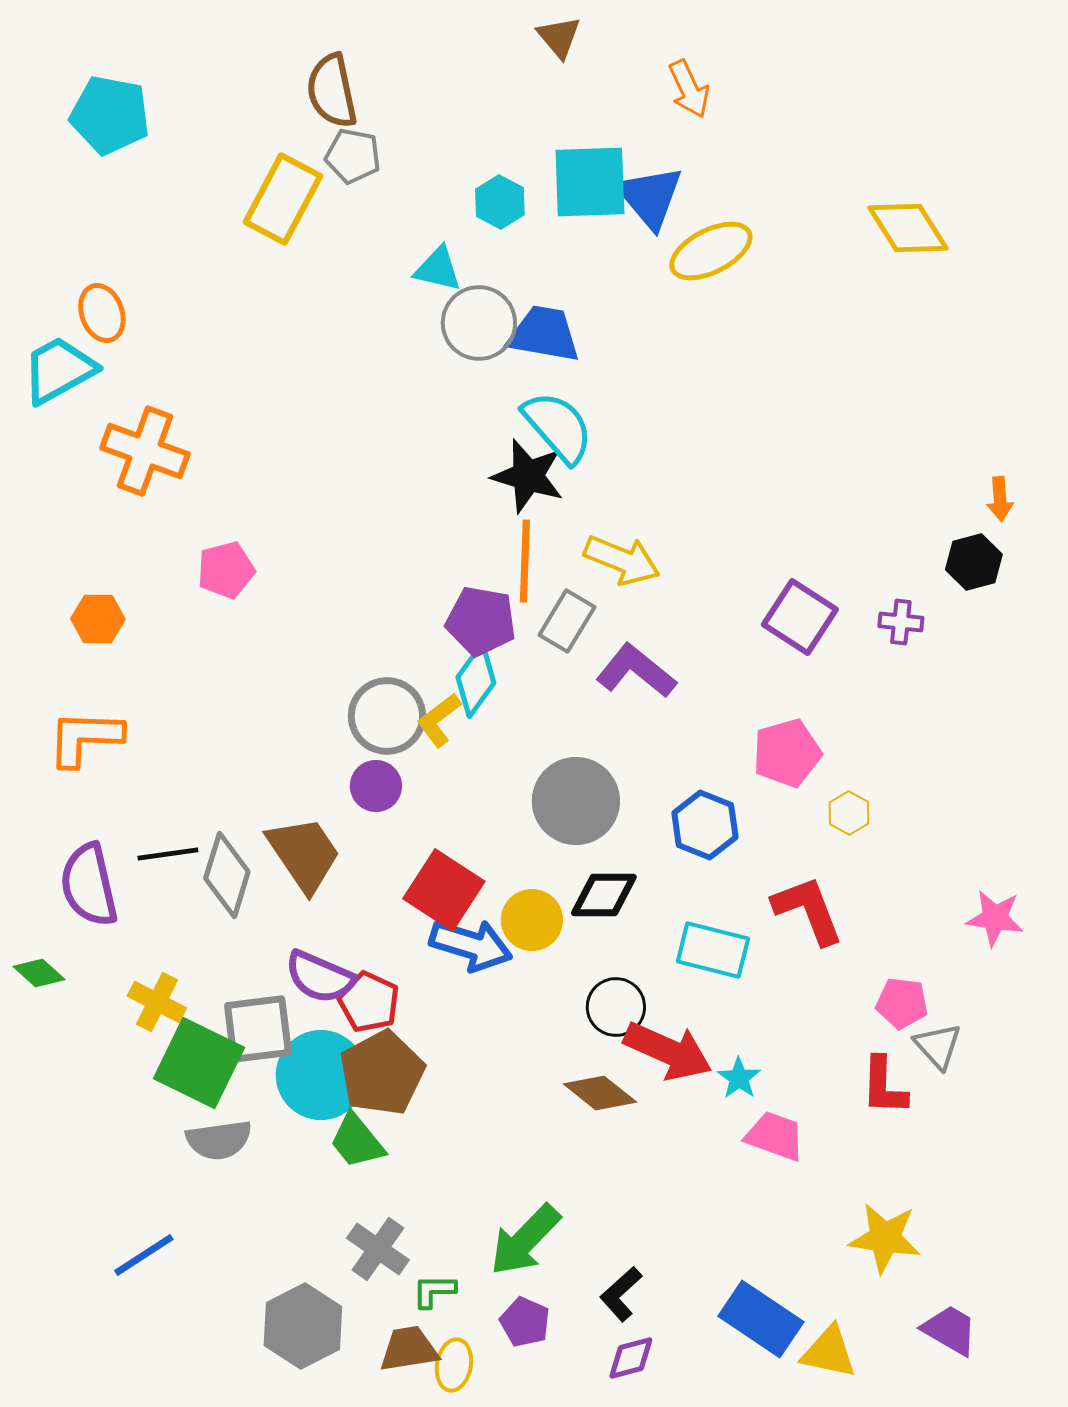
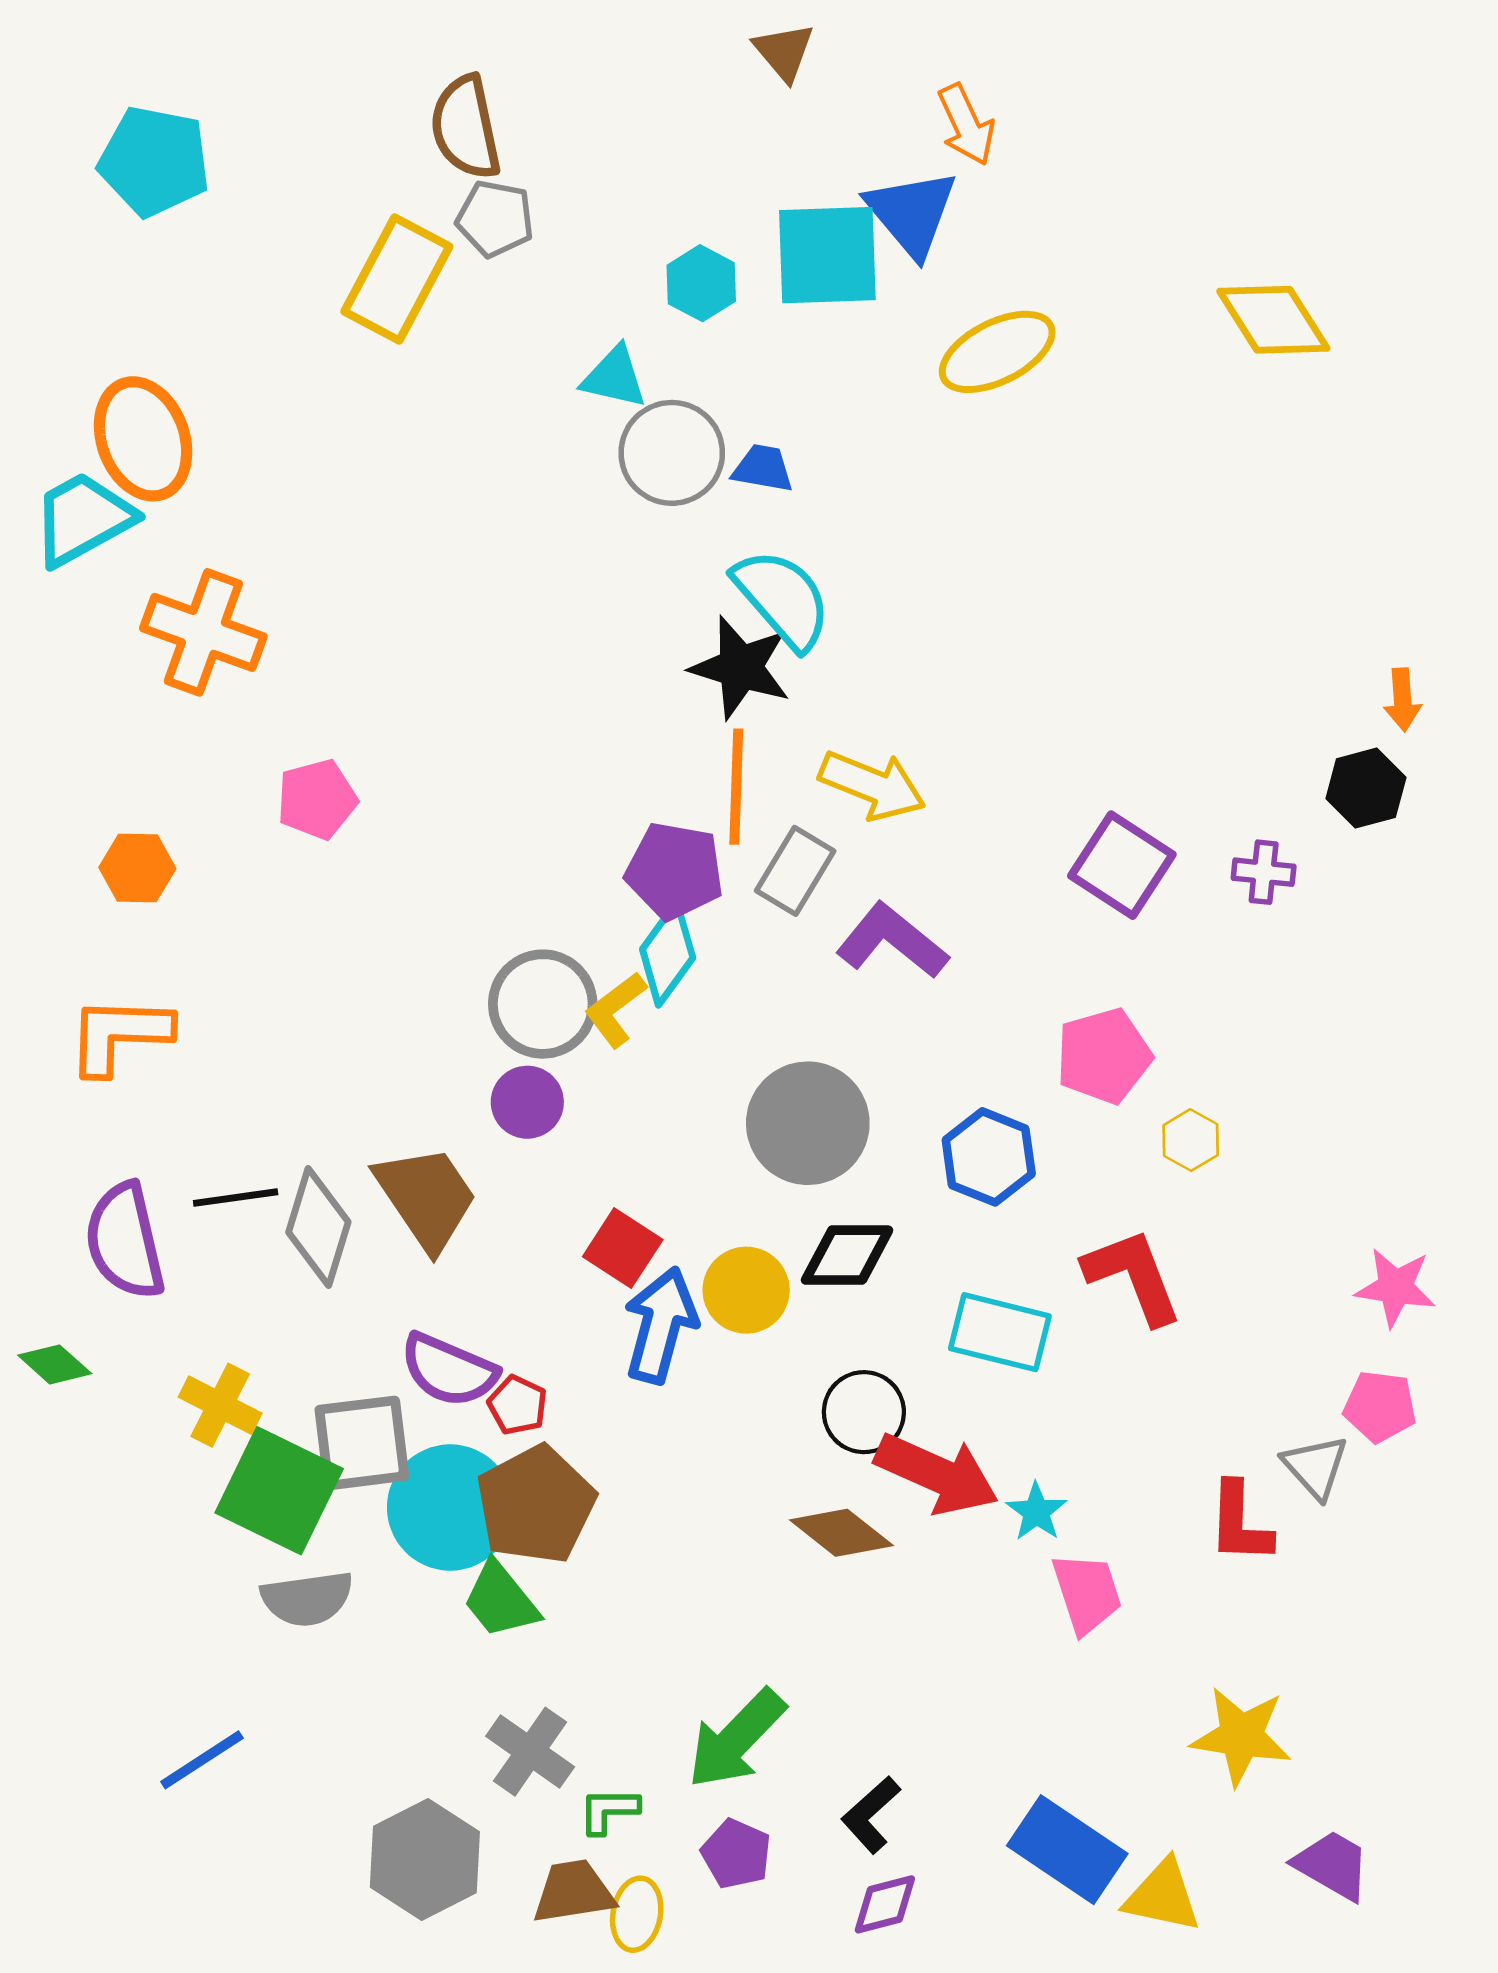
blue triangle: (650, 197) -> (912, 213), moved
orange ellipse: (102, 313) -> (143, 439), size x1.5
blue trapezoid: (544, 334) -> (763, 468), size x0.6
red square: (444, 890) -> (623, 1248), size x0.7
blue arrow: (471, 945) -> (661, 1325), turned -92
red pentagon: (369, 1002) -> (517, 1405), size x0.7
pink pentagon: (902, 1003) -> (1380, 1407), moved
pink trapezoid: (775, 1136) -> (1087, 1593), turned 52

